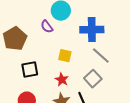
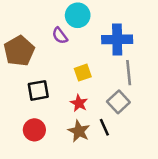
yellow square: (65, 56) -> (83, 73), turned -32
gray line: (101, 56) -> (129, 73), turned 42

